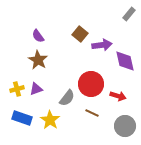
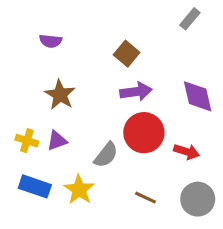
gray rectangle: (129, 14) -> (190, 19), moved
purple semicircle: (38, 36) -> (51, 41), moved, turned -48
purple arrow: (102, 45) -> (136, 92), moved
yellow cross: (17, 89) -> (27, 141), turned 32
brown line: (92, 113) -> (146, 198), moved

